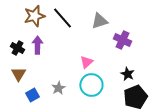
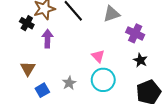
black cross: (17, 48) -> (27, 23), moved
pink triangle: (86, 62) -> (98, 56), turned -32
black star: (127, 74) -> (140, 60), moved

